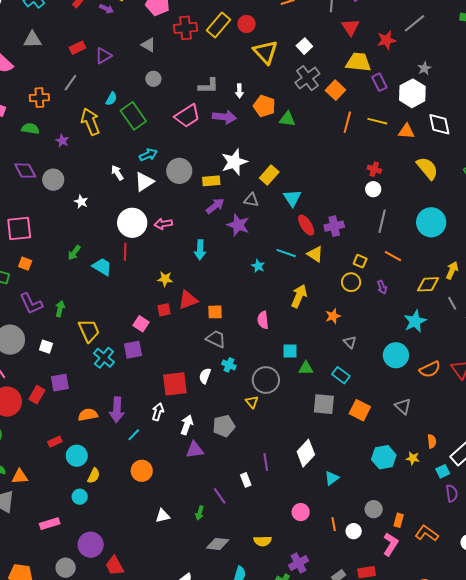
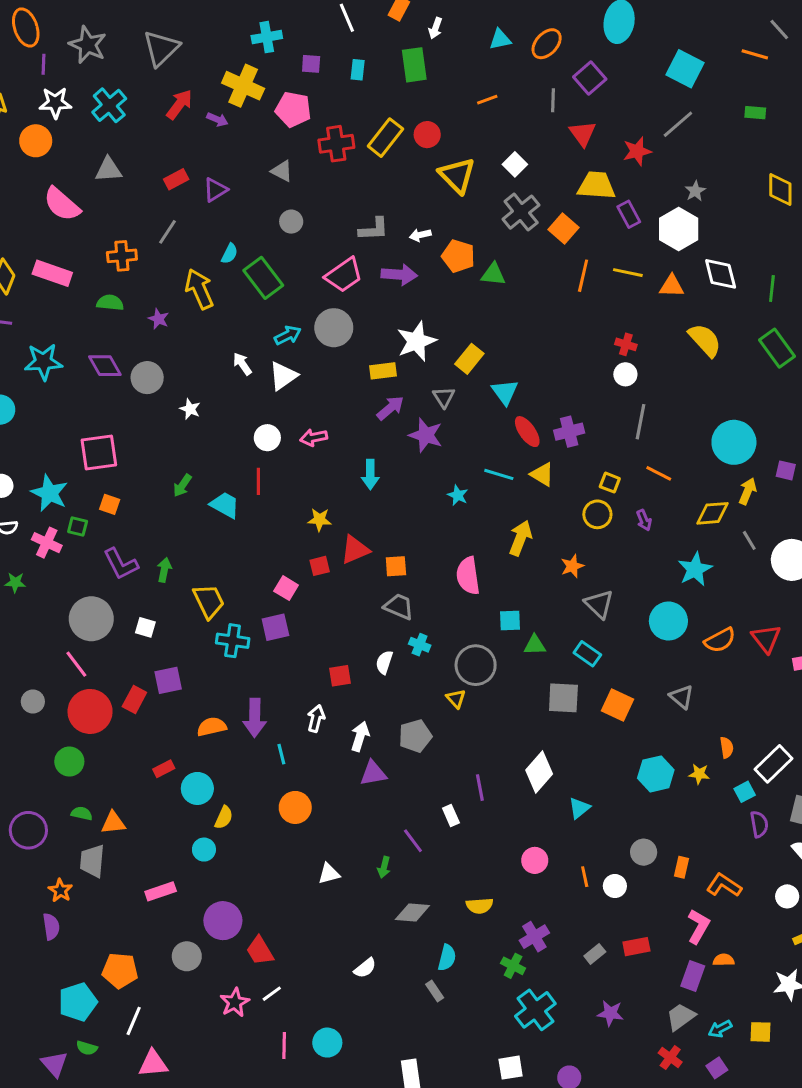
white arrow: (239, 91) -> (420, 235), turned 80
gray circle: (179, 171) -> (334, 328), moved
gray triangle: (251, 200) -> (444, 397), turned 49
cyan circle: (431, 222) -> (734, 442), moved
white circle: (132, 223) -> (267, 438), size x0.6
pink semicircle: (263, 320) -> (468, 576), size x1.4
gray triangle: (350, 342) -> (599, 604), size x1.5
cyan cross: (104, 358) -> (233, 641), turned -30
red square: (175, 384) -> (340, 676), size x0.6
cyan line: (134, 435) -> (281, 754), turned -56
pink L-shape: (391, 544) -> (699, 926), moved

